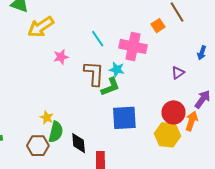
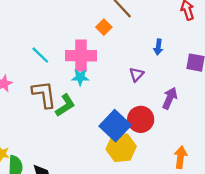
cyan star: (117, 69) -> (80, 77), moved
blue square: (124, 118) -> (115, 126), moved, turned -32
orange arrow: (192, 121) -> (181, 157), moved
yellow hexagon: (167, 135) -> (121, 148), moved

